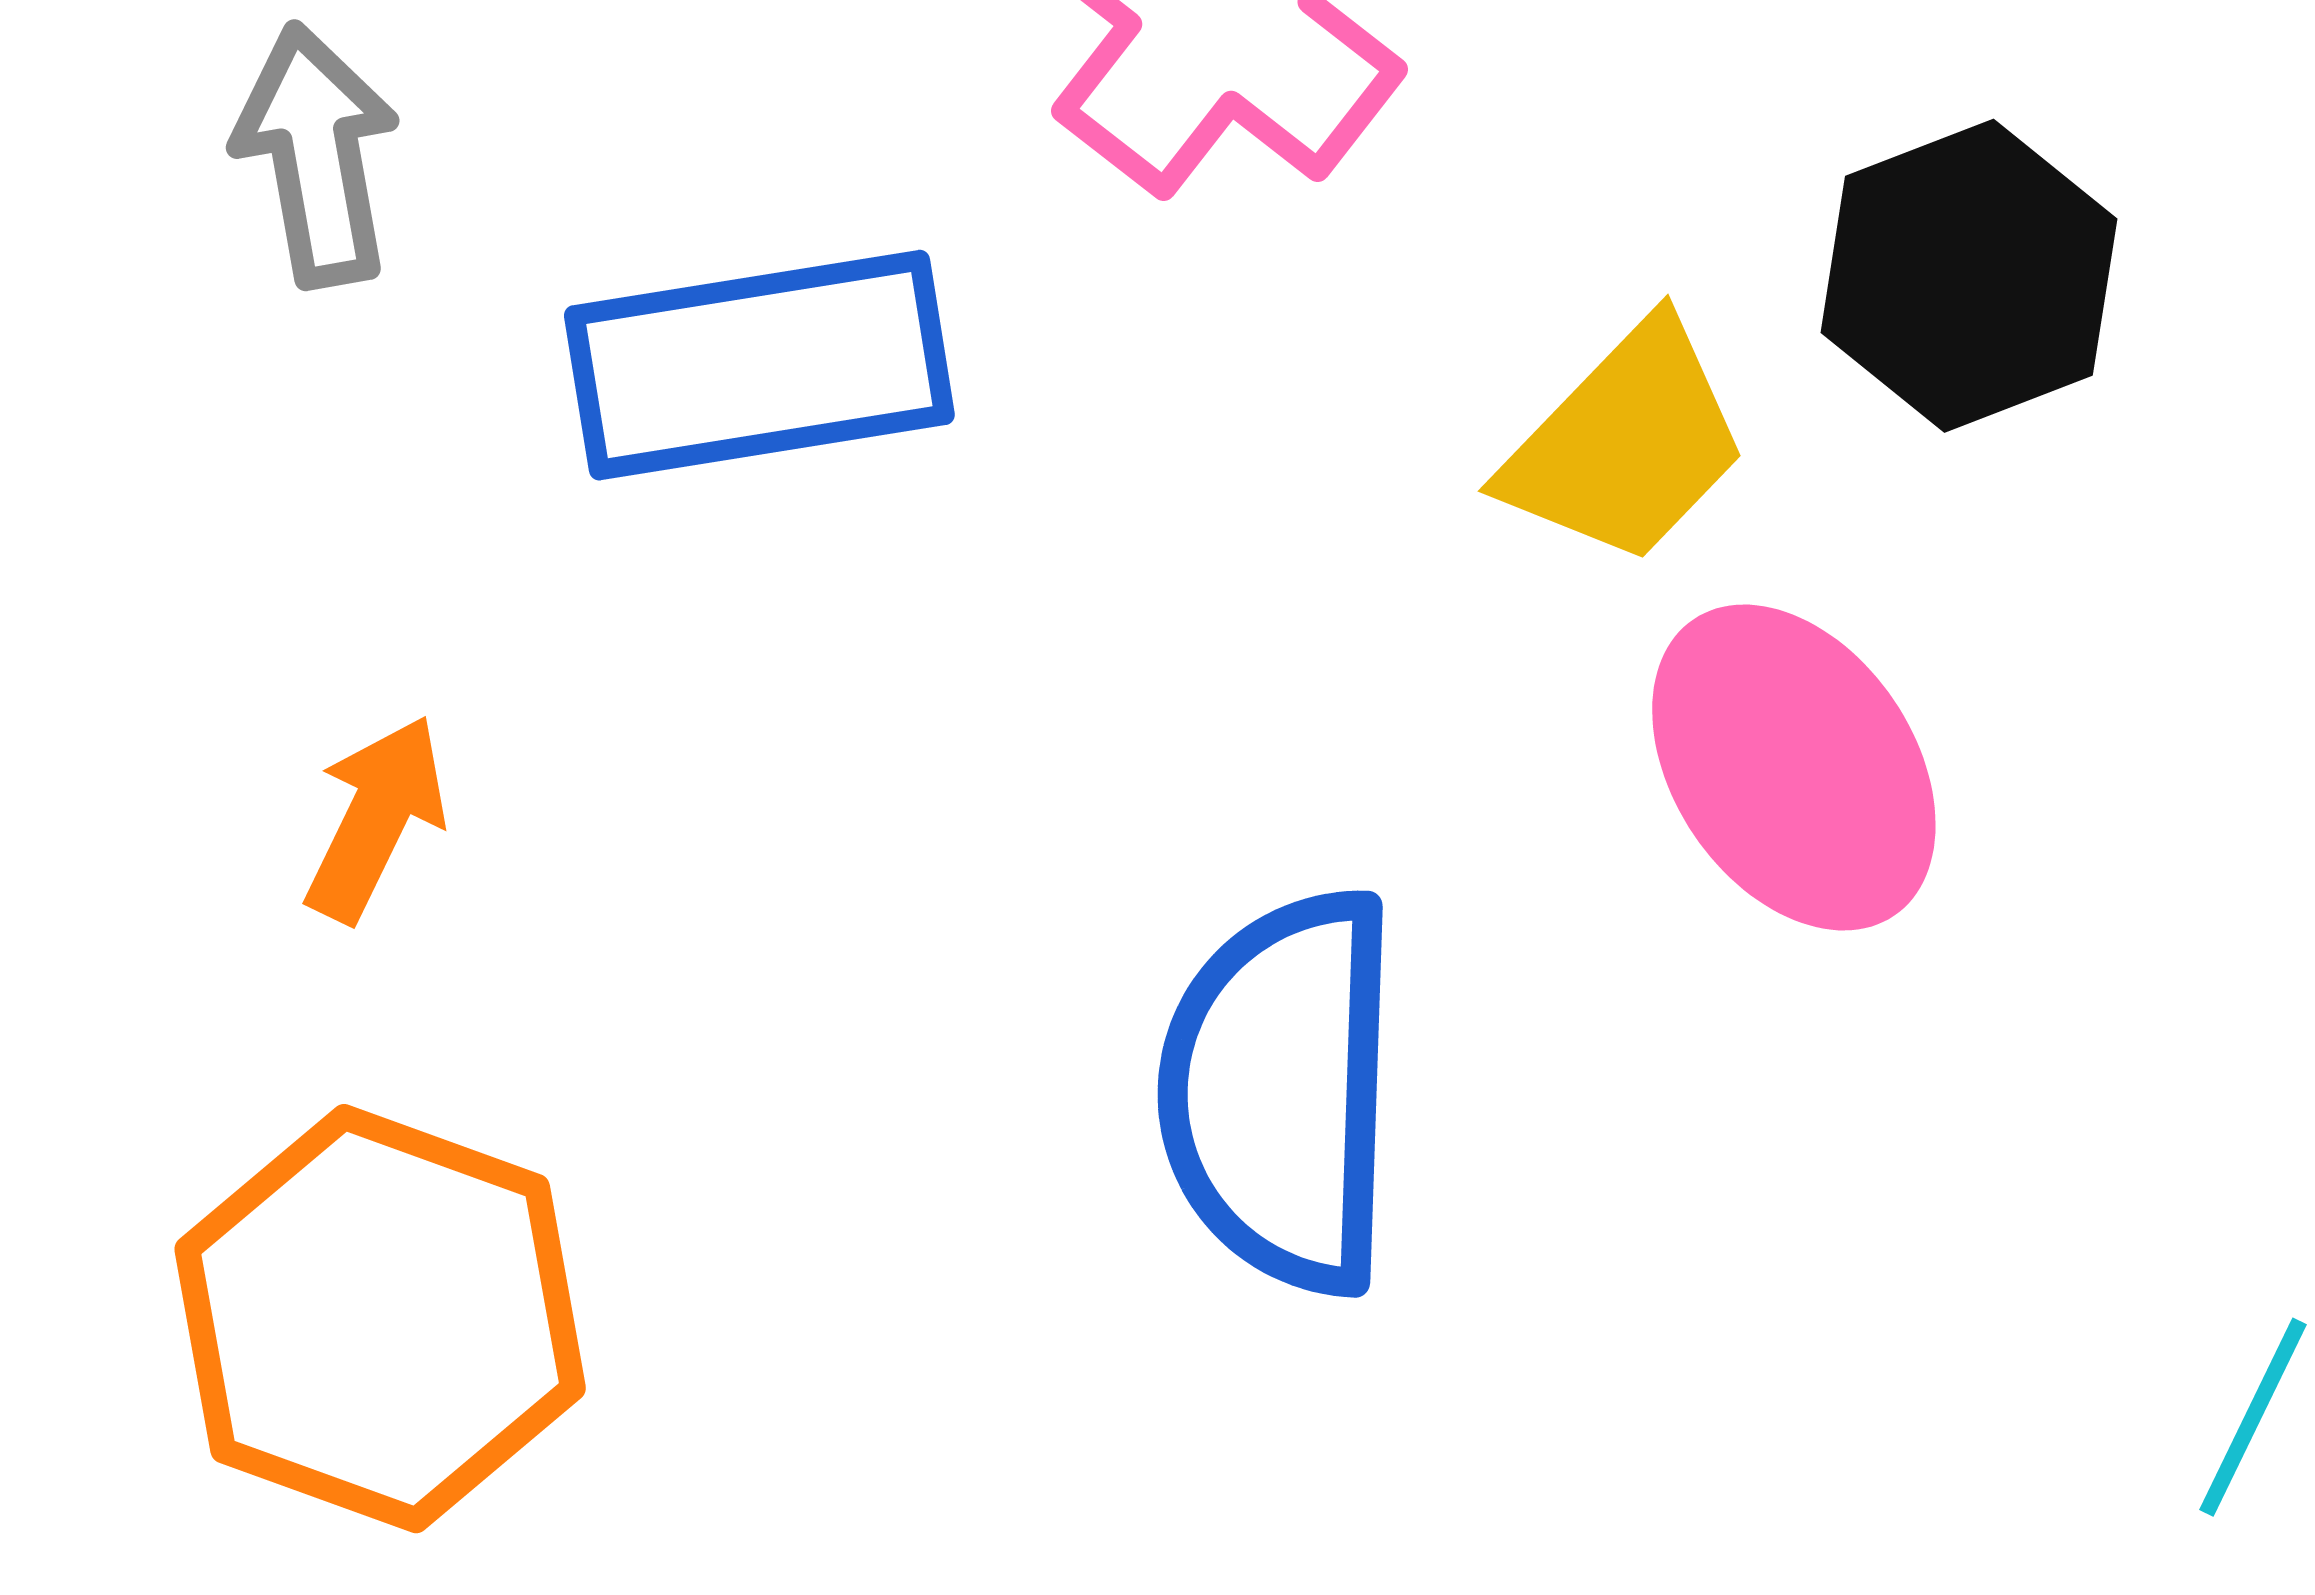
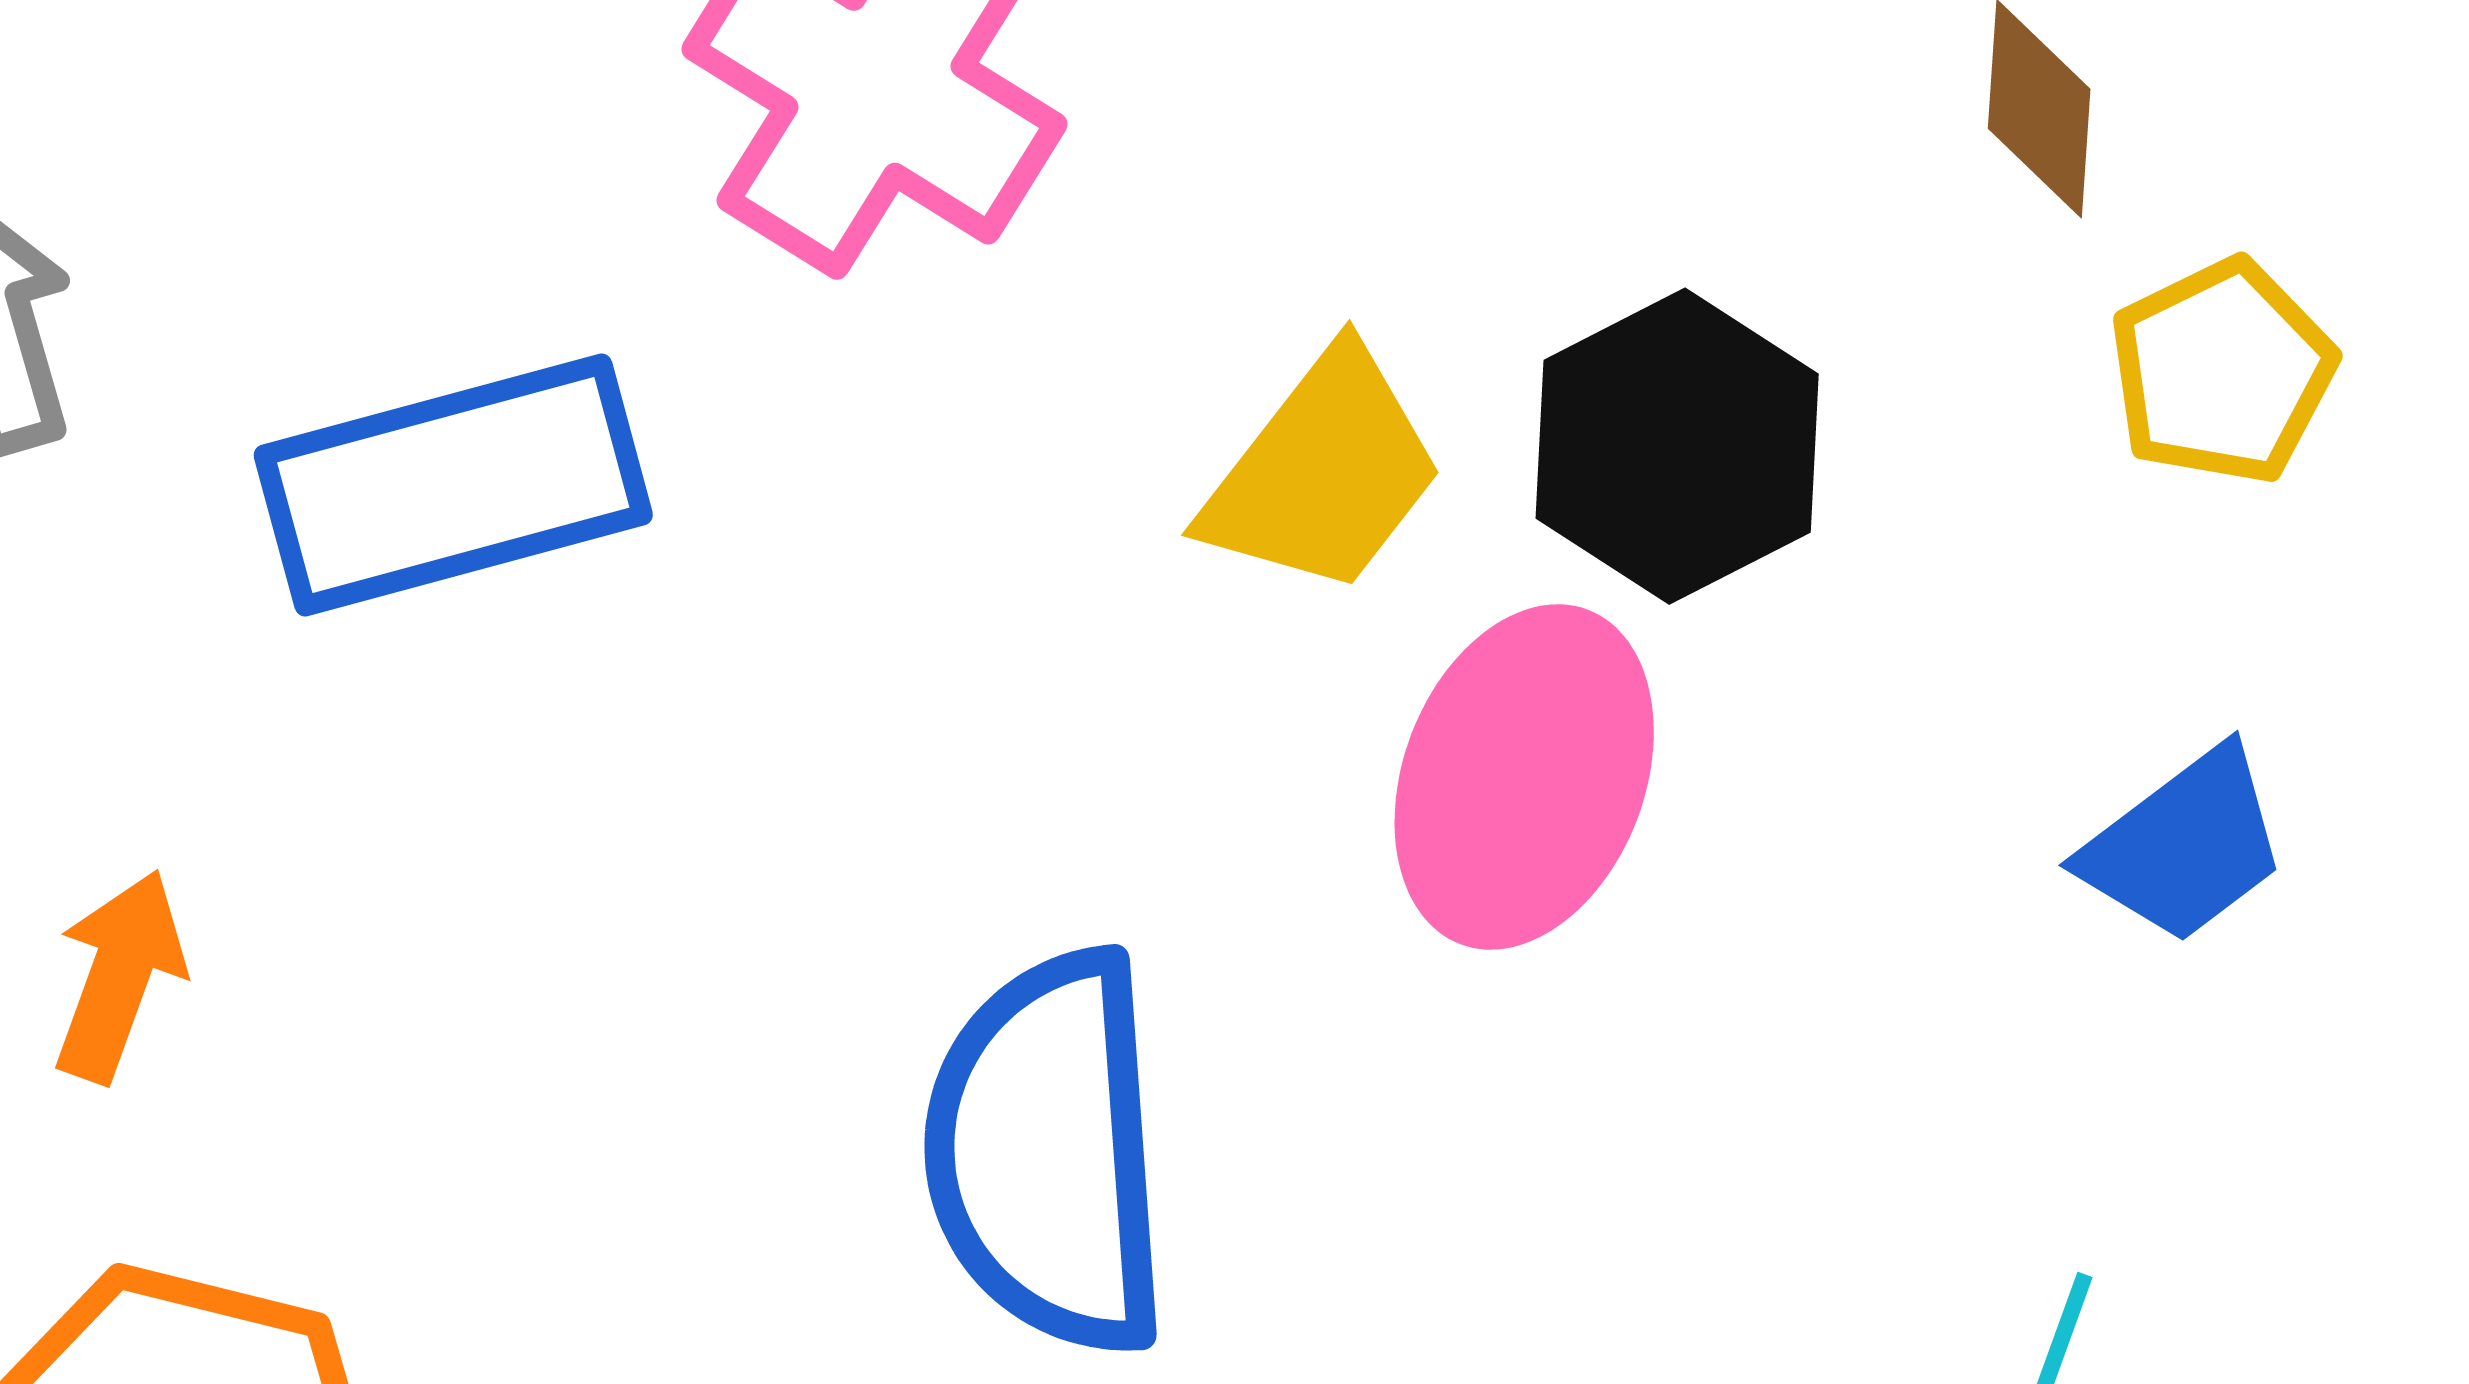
black hexagon: (1969, 276) -> (1677, 446), moved
pink ellipse: (1794, 767) -> (1524, 777), turned 61

